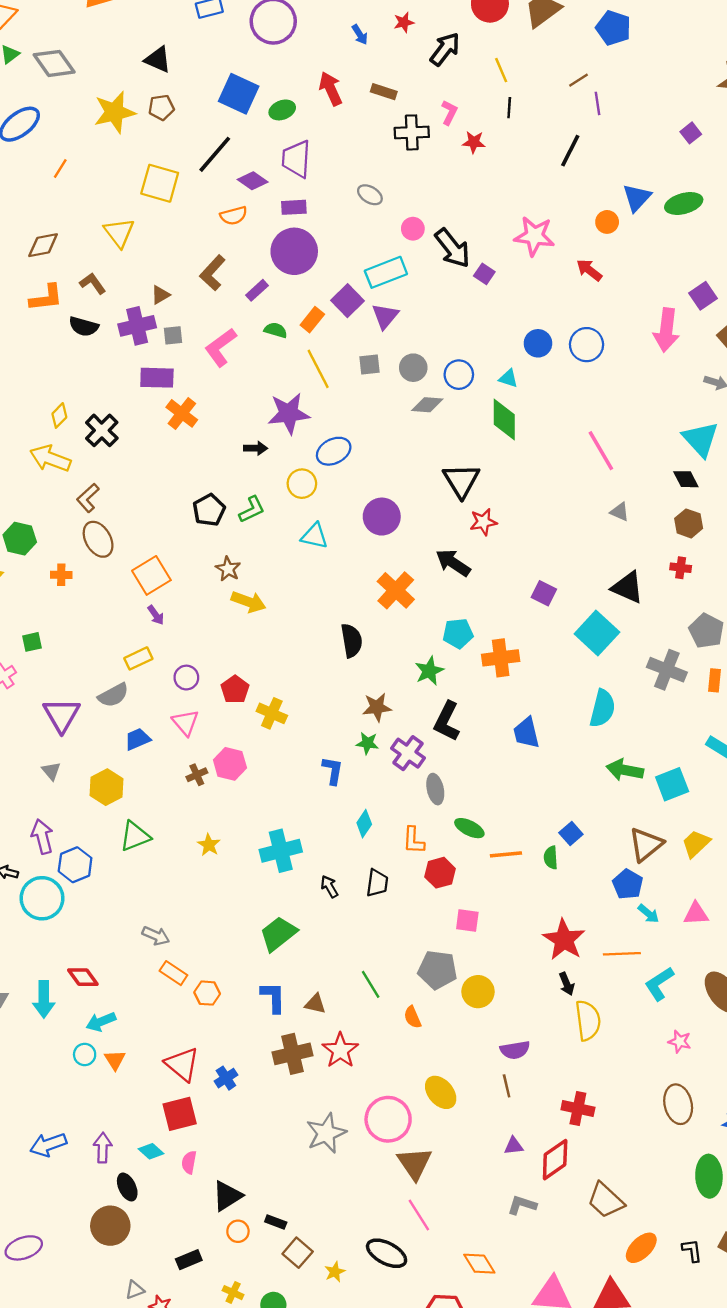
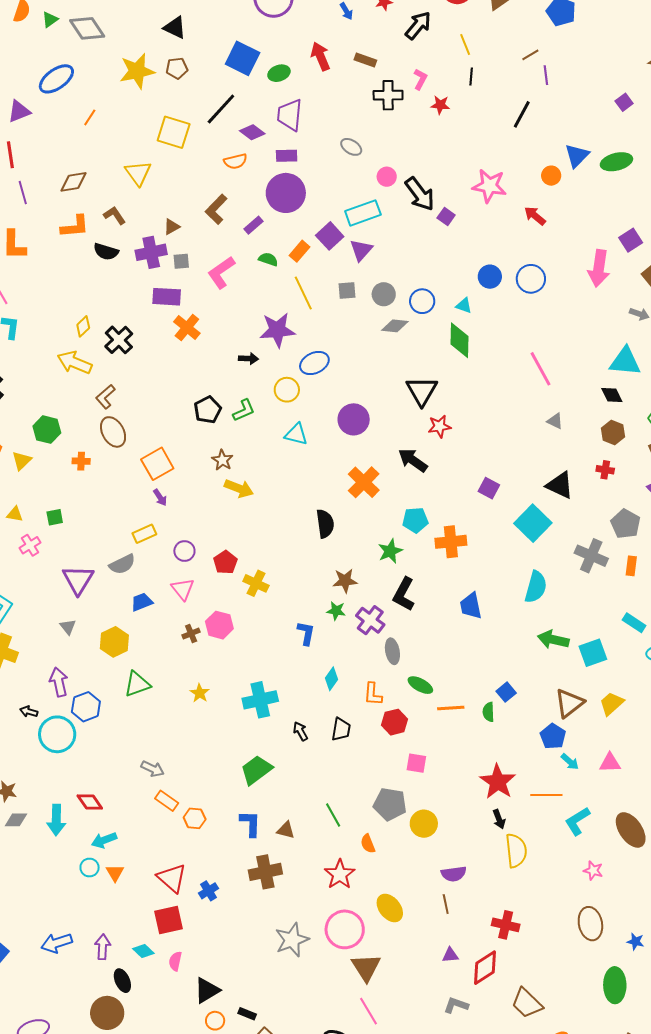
cyan triangle: (701, 439) -> (625, 361), turned -44
red star: (340, 1050) -> (340, 874), moved

